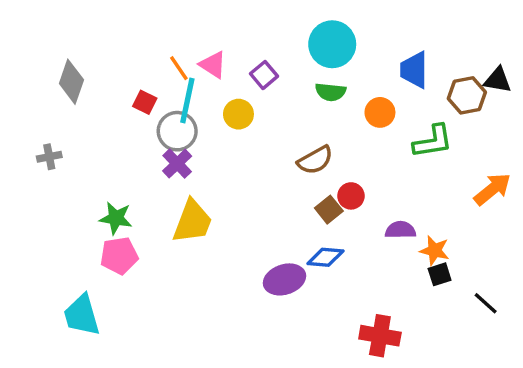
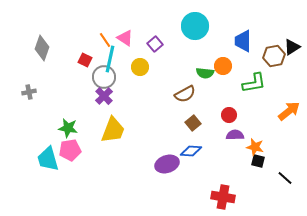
black triangle: (498, 80) -> (292, 47), turned -42
green semicircle: (331, 92) -> (205, 73), moved
red circle: (351, 196) -> (229, 115), moved
black square: (440, 274) -> (258, 161), turned 32
cyan trapezoid: (82, 315) -> (48, 159), moved

